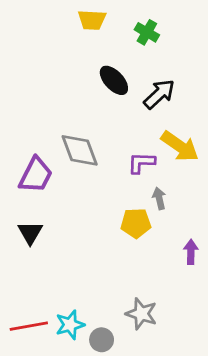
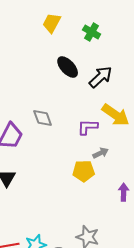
yellow trapezoid: (92, 20) -> (52, 23), turned 115
gray diamond: (80, 150) -> (43, 118), size x0.7
gray arrow: (159, 198) -> (101, 153), turned 77

